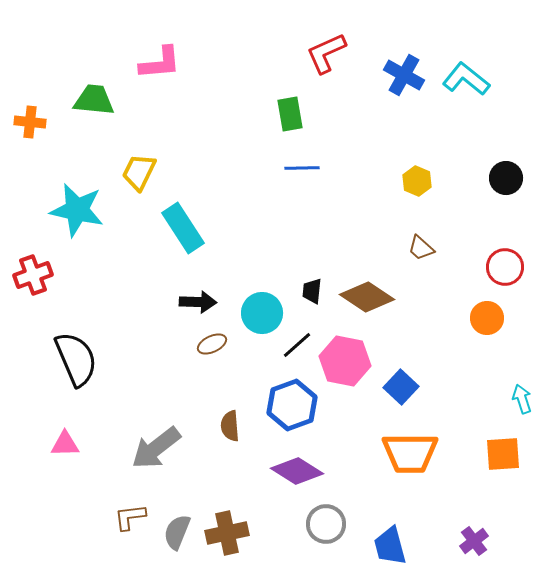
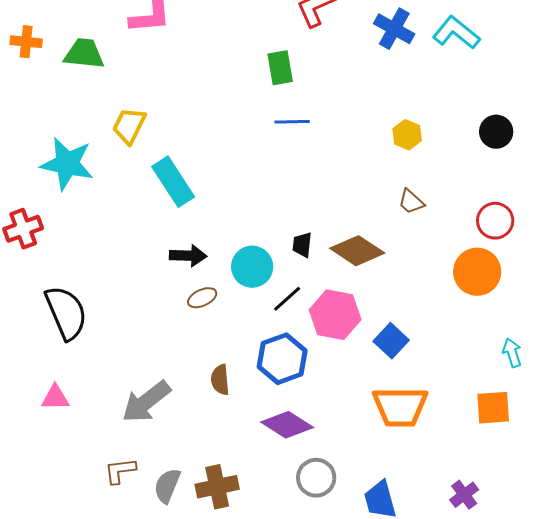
orange cross: (30, 122) -> (26, 42), moved
orange circle: (487, 318) -> (477, 272), size x1.4

